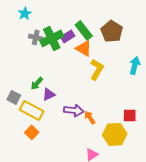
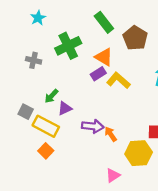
green rectangle: (84, 30) -> (104, 22), moved
purple rectangle: (68, 36) -> (98, 74), moved
gray cross: (36, 37) -> (34, 60), moved
yellow L-shape: (97, 69) -> (118, 80), turned -80

